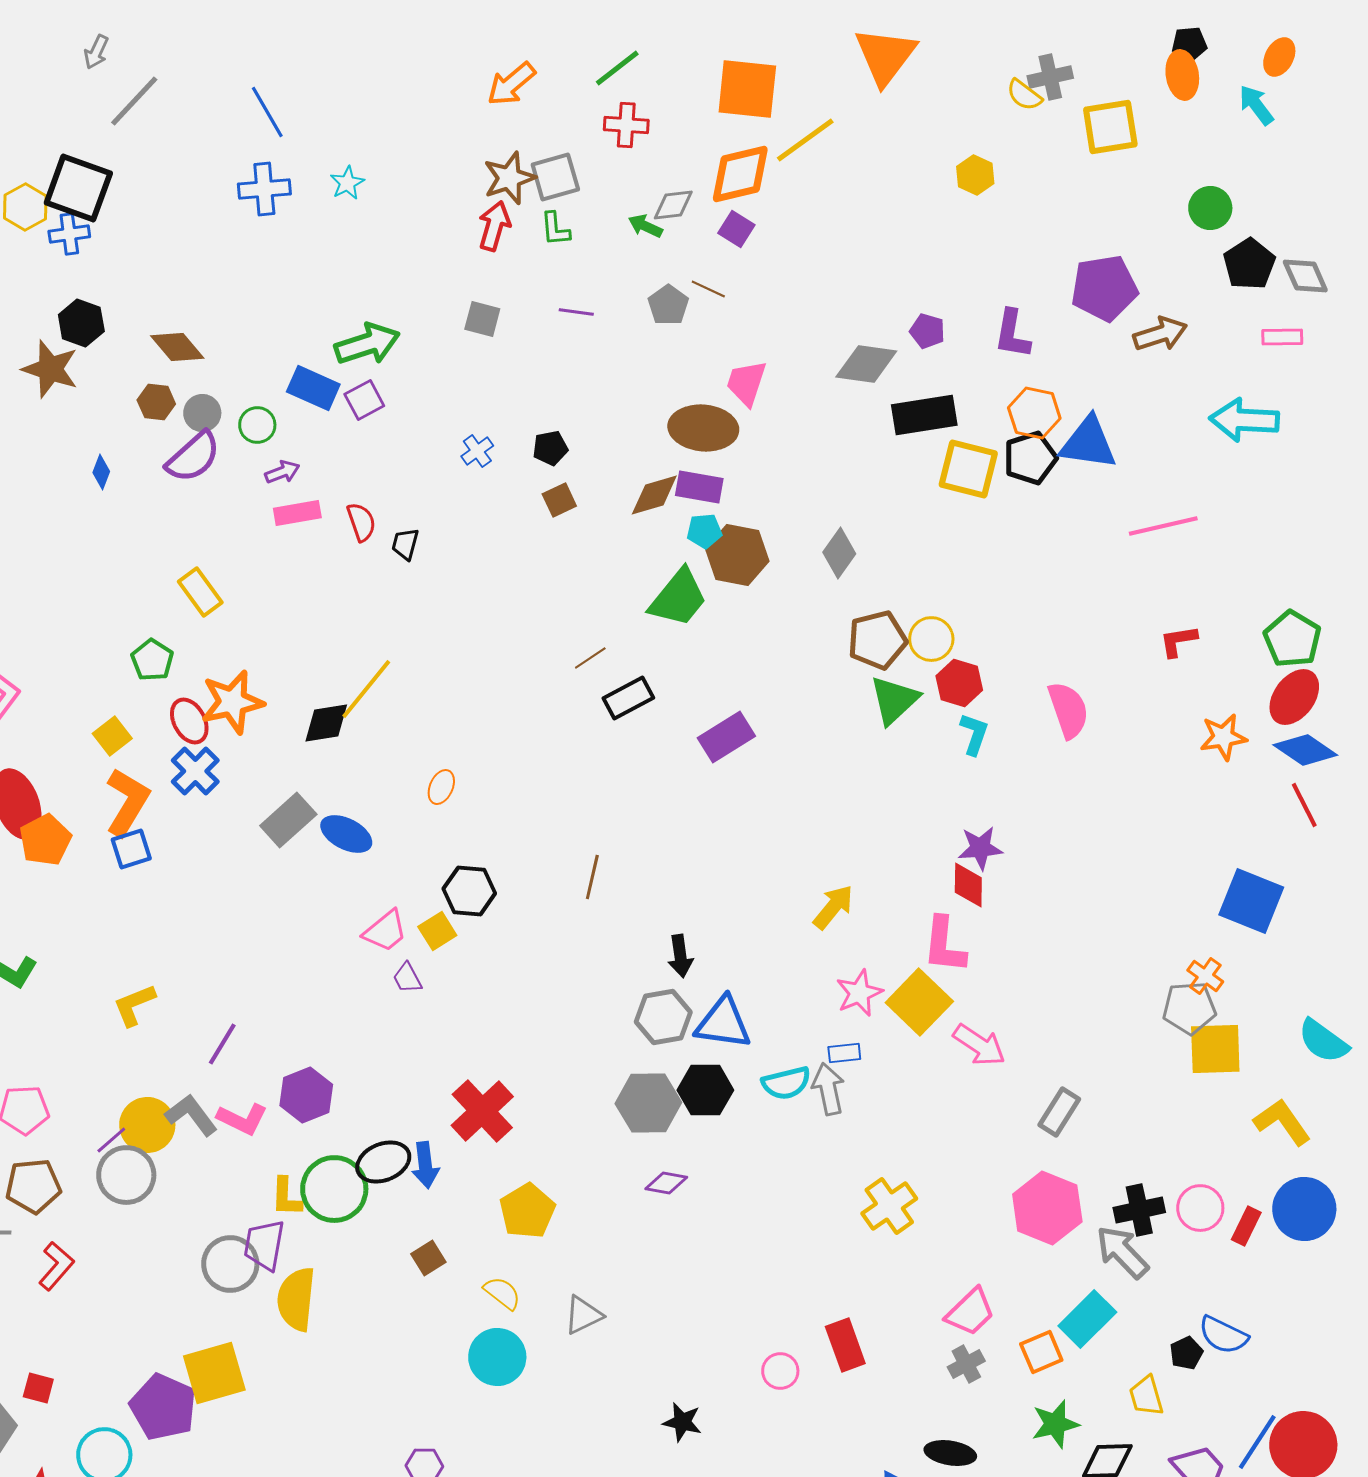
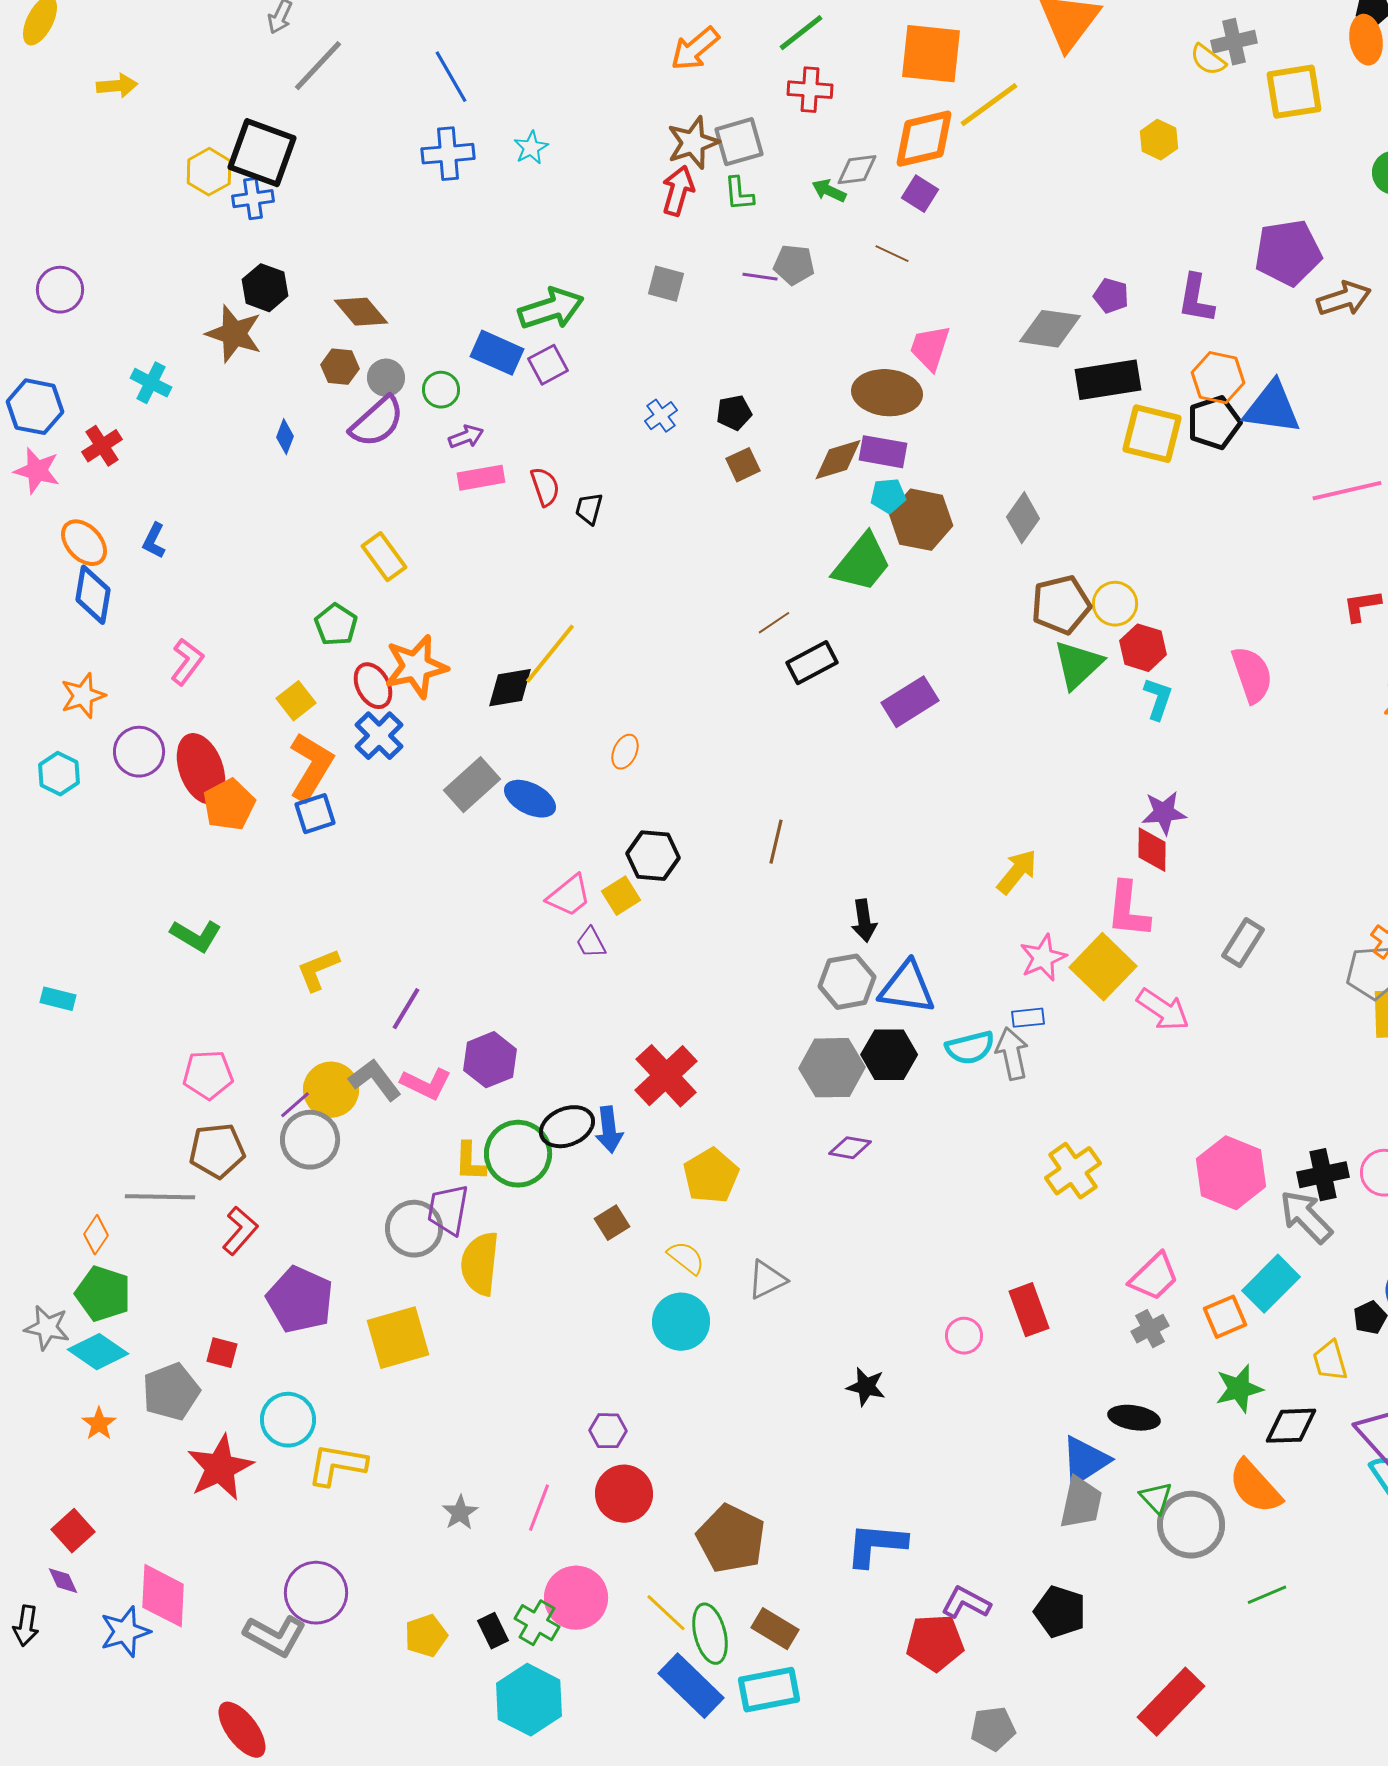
gray pentagon: (668, 305) -> (794, 265), moved, turned -30
gray rectangle: (1059, 1112) -> (1243, 943), moved
purple pentagon: (163, 1407) -> (300, 1300), moved

